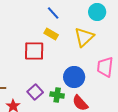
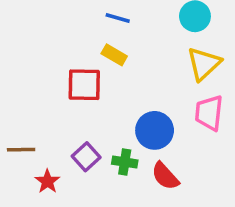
blue line: (53, 13) -> (118, 18), turned -32
yellow triangle: (84, 37) -> (204, 64), moved

